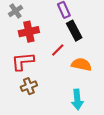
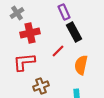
orange semicircle: (81, 64) -> (81, 65), turned -90
brown cross: (29, 86) -> (41, 86), moved

